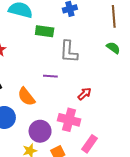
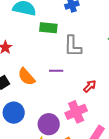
orange semicircle: (26, 97) -> (26, 77), moved
pink cross: (69, 120) -> (76, 112), turned -35

